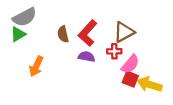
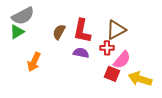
red L-shape: (88, 33) -> (82, 31), turned -30
brown semicircle: (63, 34) -> (59, 32), turned 42
red square: (130, 79) -> (112, 74), moved

